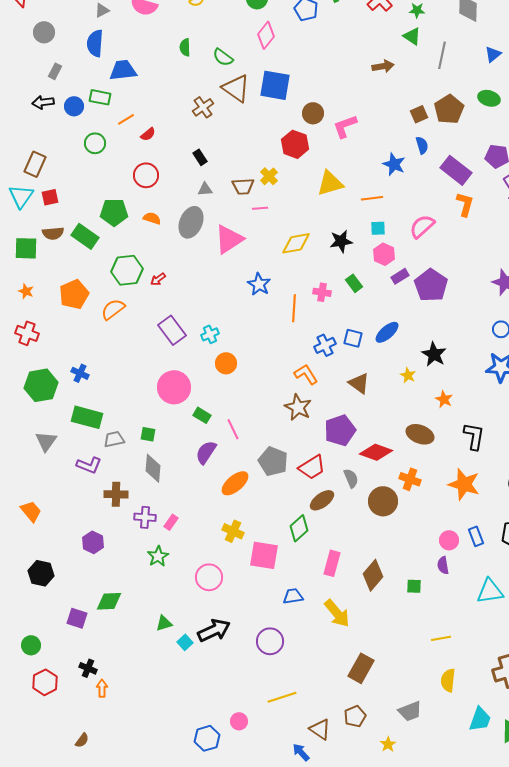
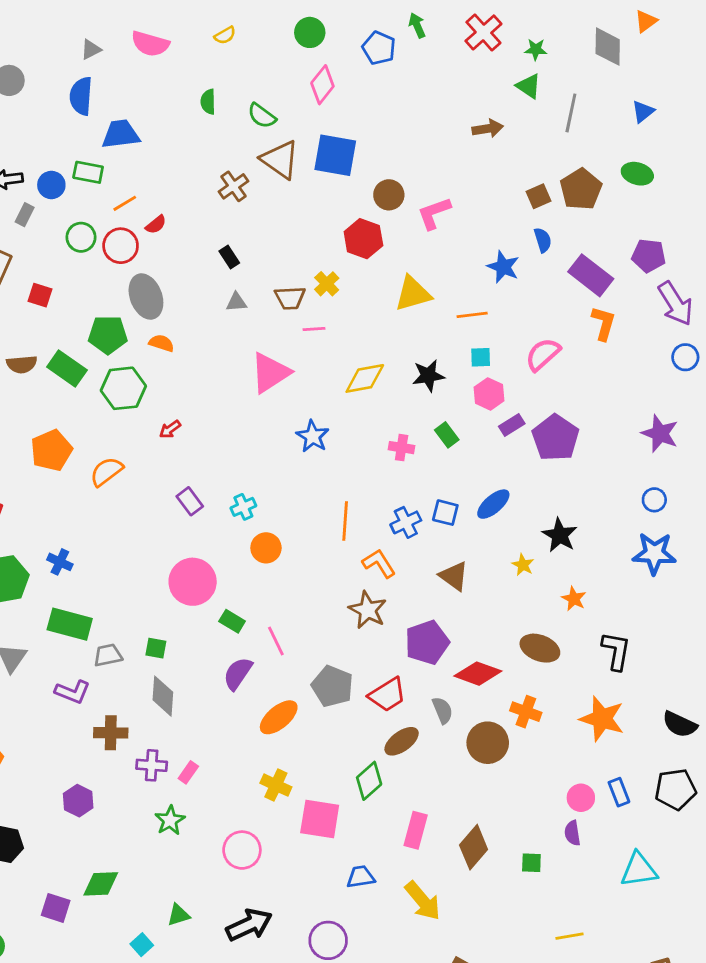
gray rectangle: (55, 71) -> (25, 215), moved
red circle: (146, 175) -> (121, 246), moved
red square: (50, 197) -> (40, 295), moved, turned 30
gray ellipse: (191, 222) -> (146, 297), moved, turned -44
green hexagon: (127, 270) -> (123, 388), moved
orange line: (294, 308) -> (345, 521), moved
purple rectangle: (172, 330) -> (190, 501), size x0.7
cyan square: (185, 642) -> (142, 945), moved

